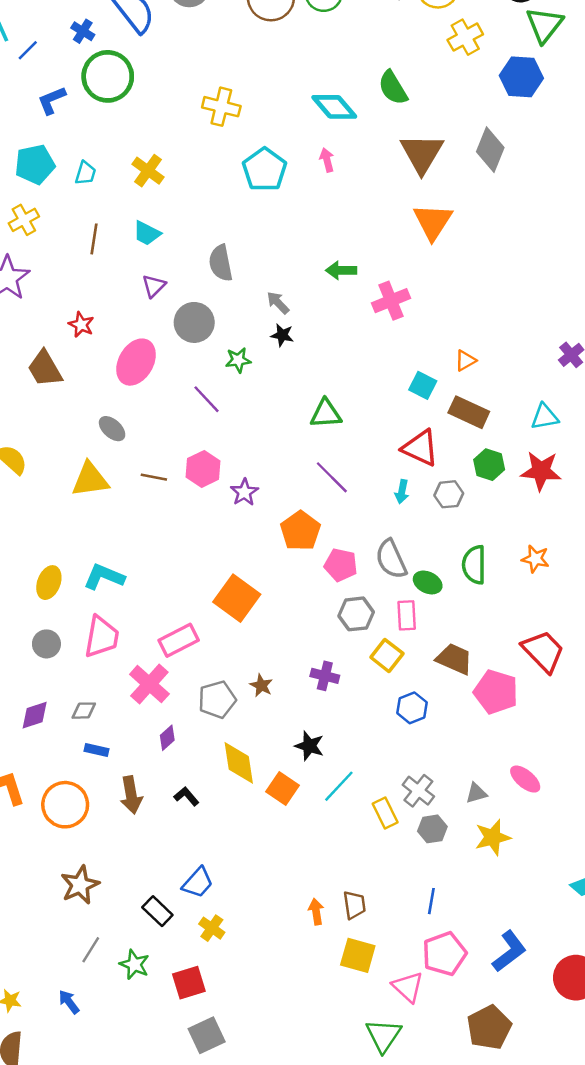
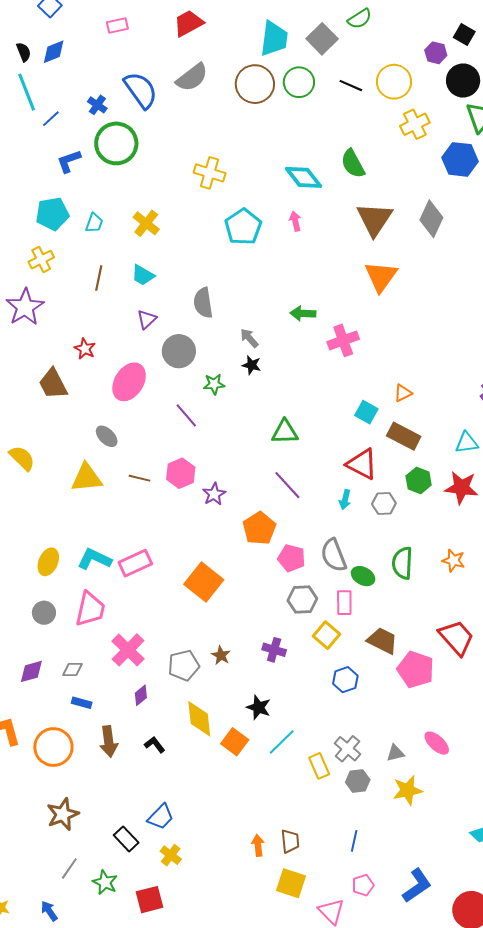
pink rectangle: (179, 640) -> (135, 563), moved
pink pentagon: (444, 954) -> (363, 885), size x0.6

